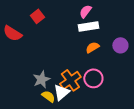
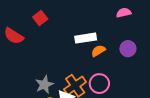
pink semicircle: (85, 11) -> (124, 13), moved, turned 40
white rectangle: (88, 26) -> (86, 38), moved

